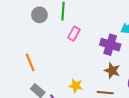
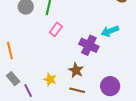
brown star: (112, 71) -> (76, 70), moved

